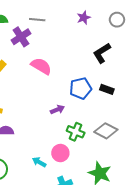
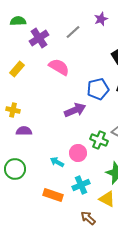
gray line: (37, 20) -> (73, 32), moved, turned -49
purple arrow: (57, 110) -> (75, 110), size x1.5
green cross: (76, 132) -> (99, 140), moved

